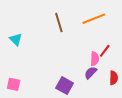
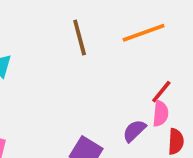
pink semicircle: (95, 59) -> (161, 114), moved

